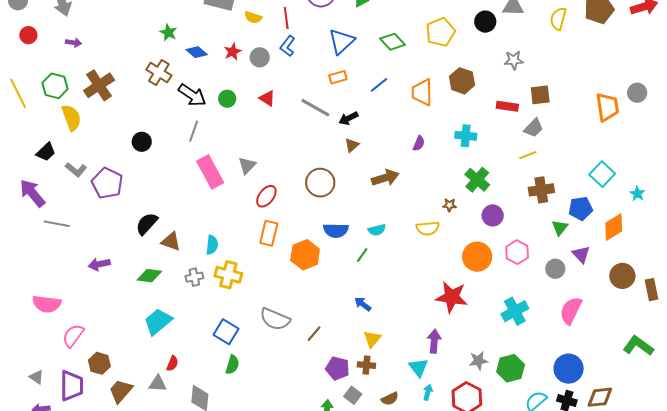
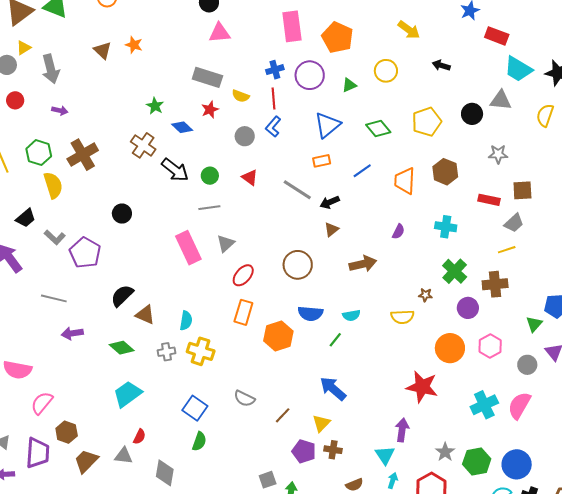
red star: (233, 52) -> (210, 110), moved
gray line: (194, 131) -> (209, 208), moved, turned 60
brown cross: (541, 190) -> (495, 284), moved
gray line: (57, 224) -> (54, 298), moved
green diamond: (149, 276) -> (122, 348), turned 30
blue arrow: (363, 304) -> (333, 389), size x1.6
pink semicircle: (571, 311) -> (519, 405), moved
gray semicircle: (275, 319) -> (244, 398), size x0.7
yellow triangle: (372, 339) -> (321, 423), moved
gray star: (478, 361) -> (445, 452), turned -30
blue circle: (569, 369) -> (517, 464), moved
gray square: (353, 395) -> (268, 480), moved, turned 30

